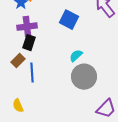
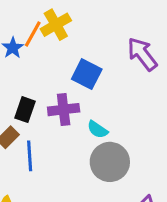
purple cross: (27, 27) -> (64, 110), moved
cyan semicircle: (76, 56) -> (97, 130), turned -104

